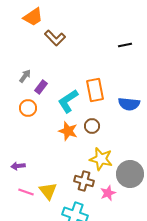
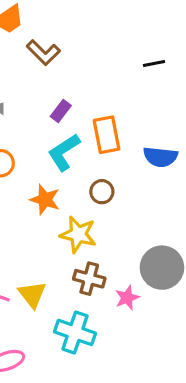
purple rectangle: (41, 87) -> (61, 111), moved
orange star: (68, 131) -> (45, 200), moved
yellow star: (101, 159) -> (78, 234), moved

